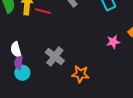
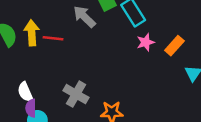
pink star: (113, 42) -> (146, 42), moved

